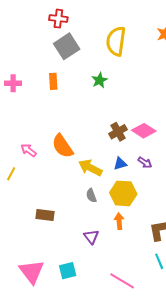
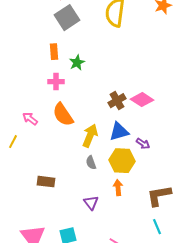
green star: (100, 80) -> (77, 63), moved
pink cross: (13, 83) -> (56, 82), moved
purple arrow: (145, 163) -> (143, 144), moved
blue triangle: (120, 164) -> (119, 132), size x1.5
yellow arrow: (90, 168) -> (90, 136), turned 85

